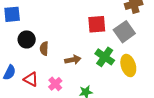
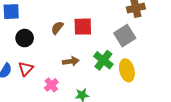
red square: (97, 24) -> (83, 27), moved
brown semicircle: (44, 48) -> (57, 28), moved, turned 32
red triangle: (31, 79) -> (26, 69), moved, turned 42

